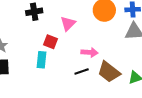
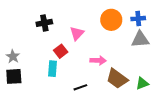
red square: (51, 42) -> (61, 51), turned 32
black line: (82, 71) -> (80, 87), moved

